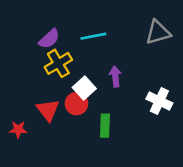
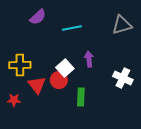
purple semicircle: (49, 39) -> (38, 17), moved
yellow cross: (58, 63) -> (20, 65), moved, turned 30

